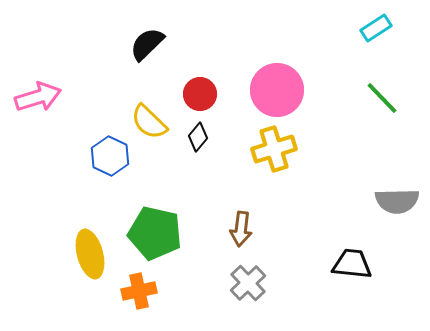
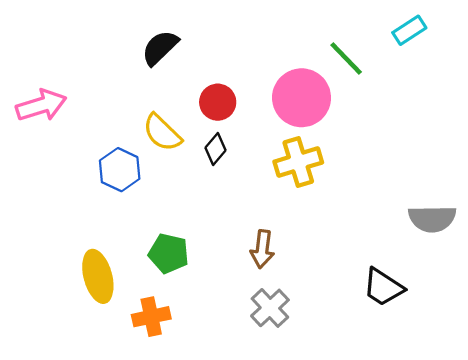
green line: (382, 98) -> (346, 59), moved
green pentagon: (155, 233) -> (169, 254), size x0.7
black trapezoid: (352, 264) -> (383, 287), turned -153

